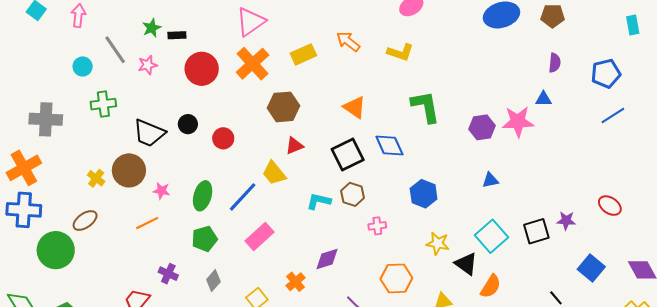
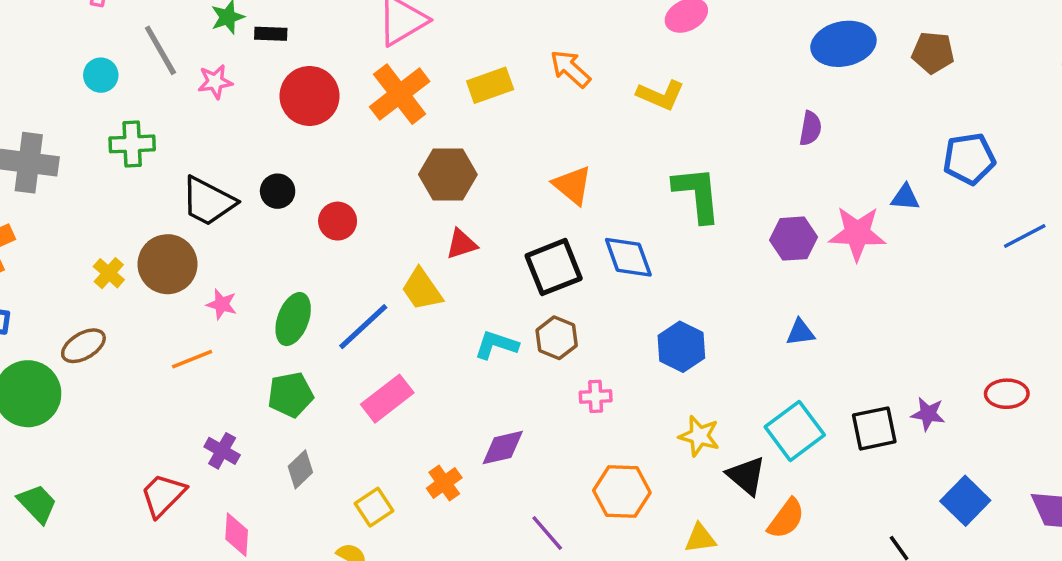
purple semicircle: (555, 63) -> (810, 128), moved
blue pentagon: (606, 74) -> (969, 159), moved
red ellipse: (610, 206) -> (1007, 394), turned -40

